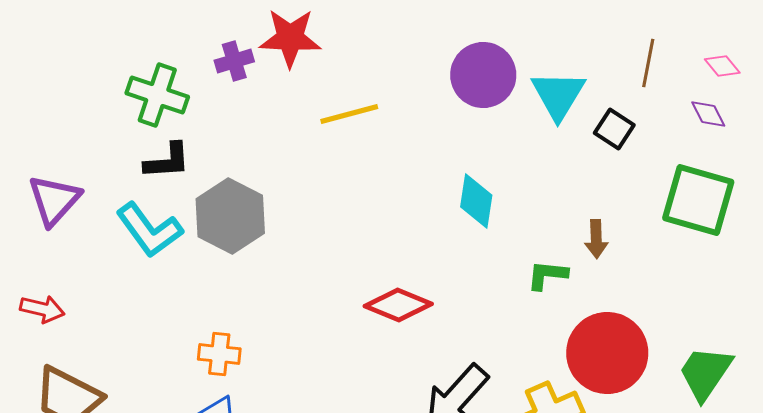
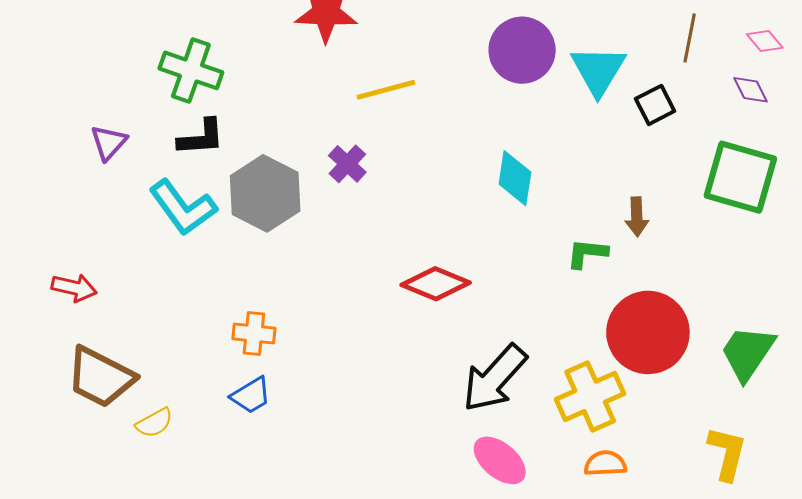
purple cross: (234, 61) -> (347, 164), moved, turned -30
black square: (614, 129) -> (655, 105), turned 30
purple triangle: (54, 200) -> (109, 143), moved, size x0.7

